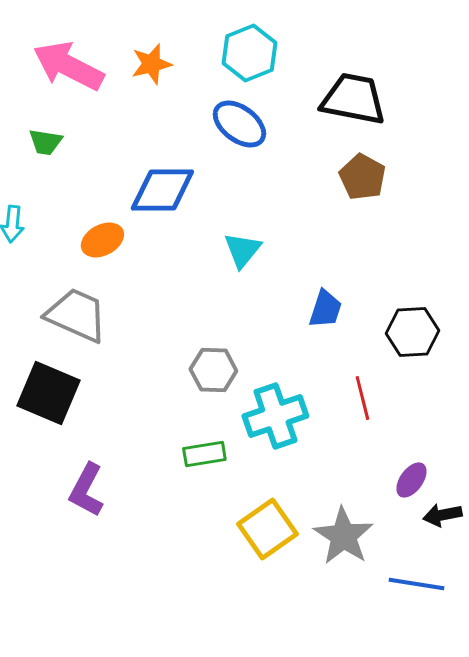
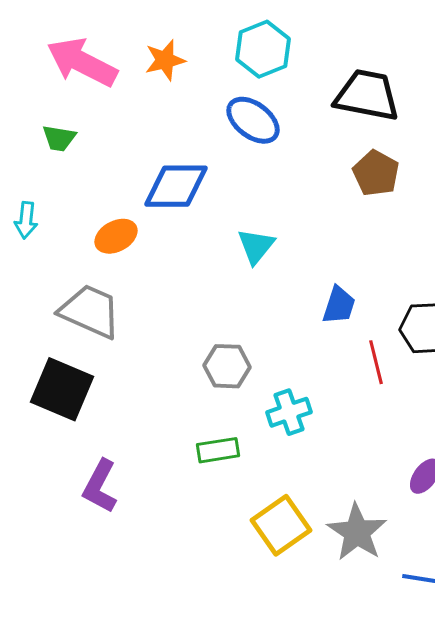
red line: (362, 398) -> (376, 362), moved
cyan cross: (275, 416) -> (289, 412), size x0.7

